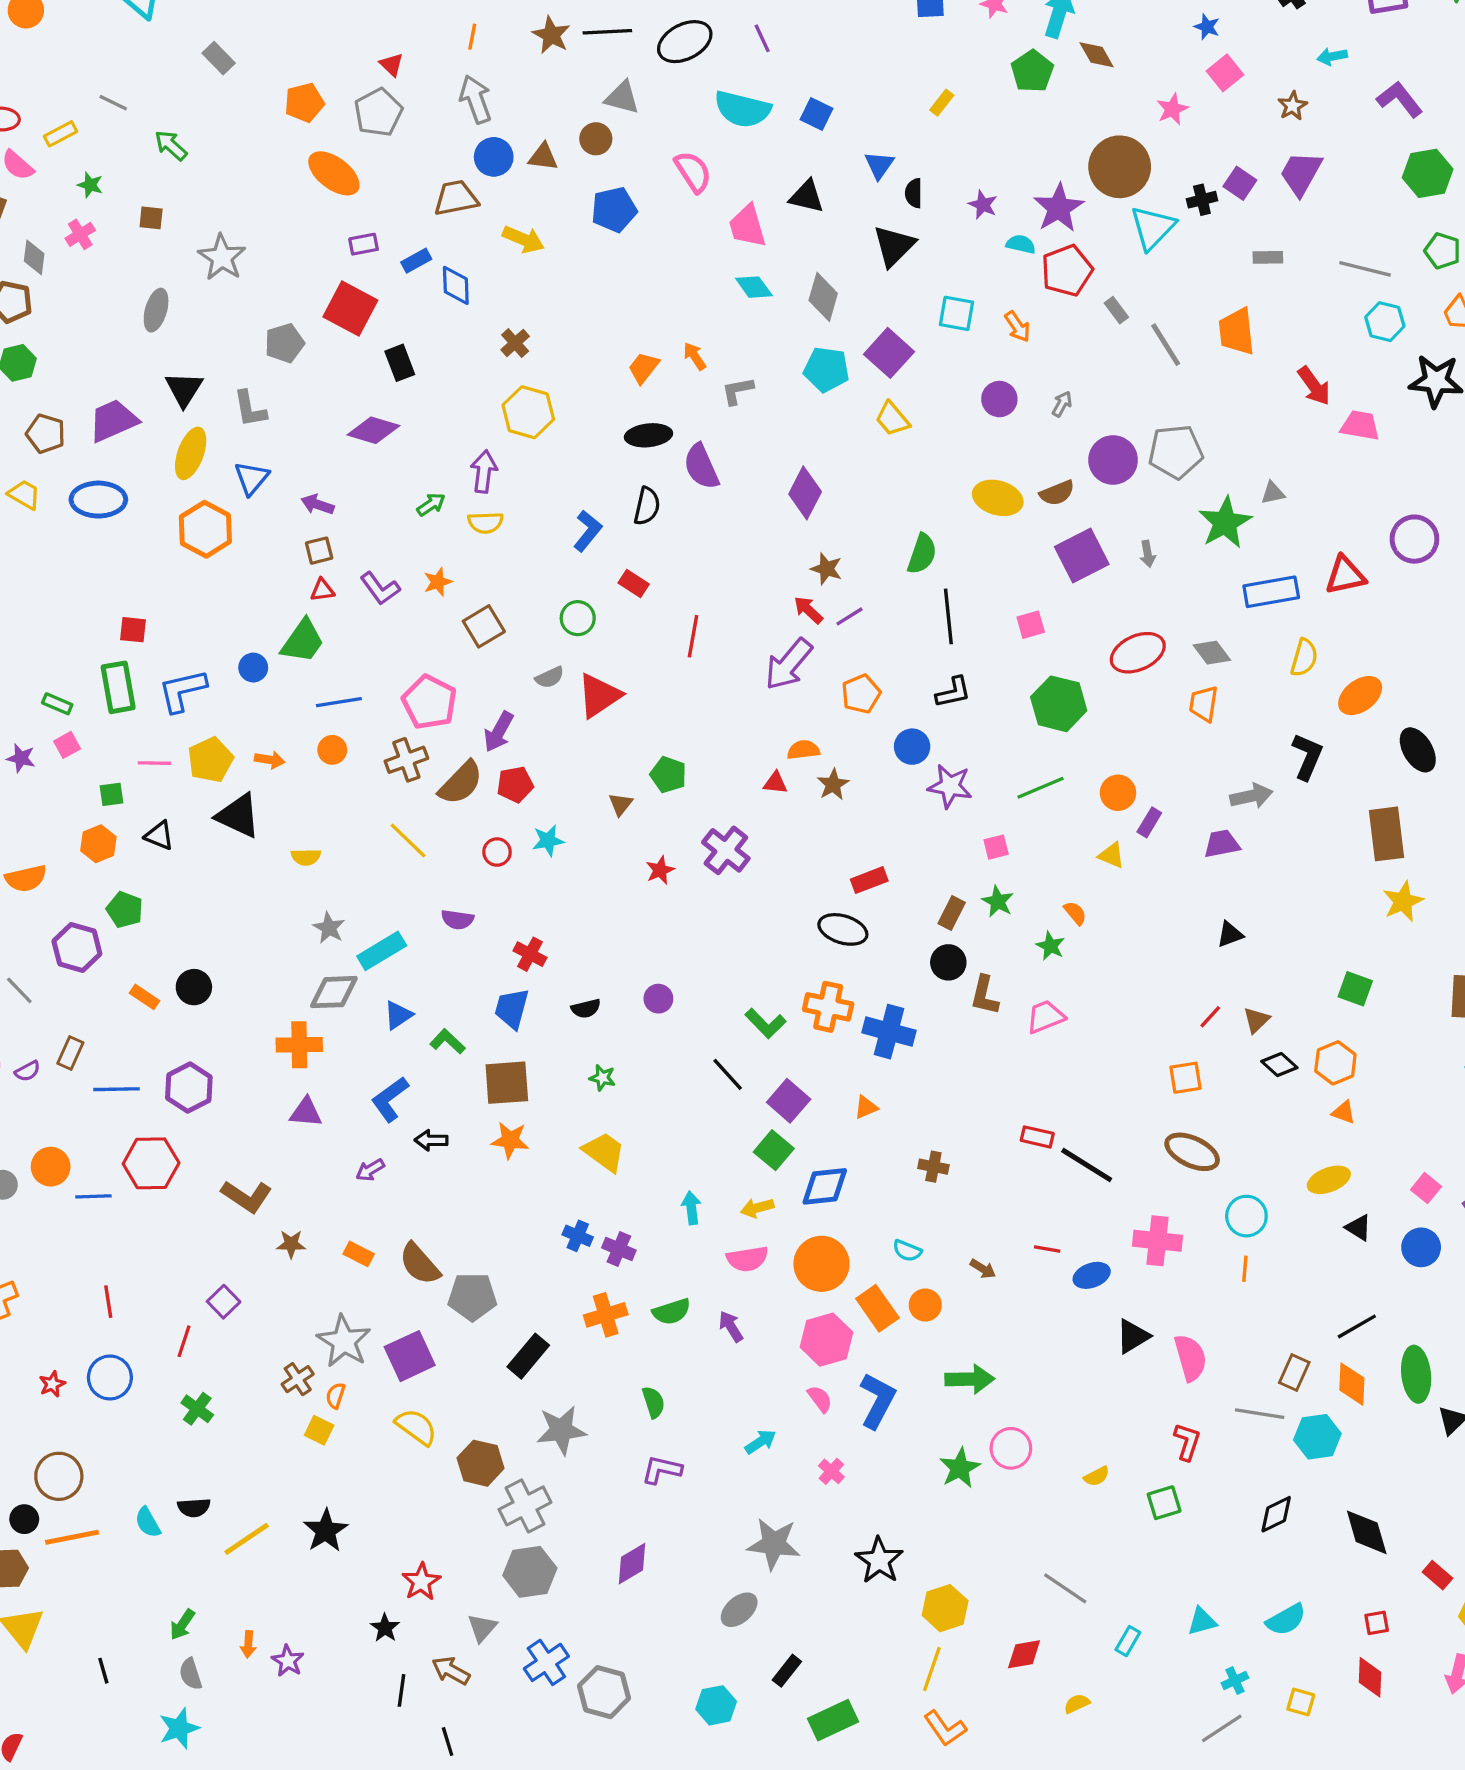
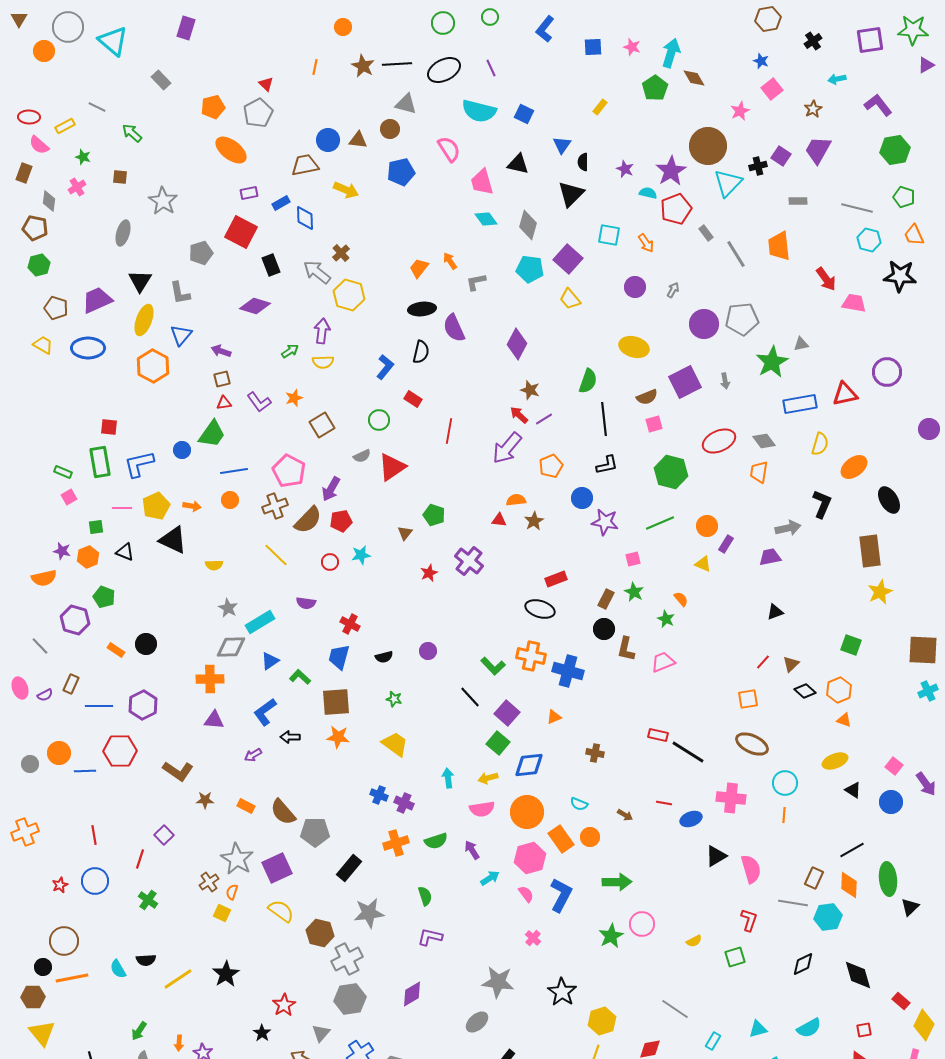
gray arrow: (476, 99) -> (317, 272), moved, turned -32
brown semicircle: (1057, 493) -> (647, 397), moved
purple star: (21, 758) -> (62, 551), moved
cyan arrow: (761, 1442) -> (490, 878), moved

